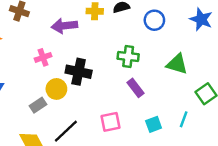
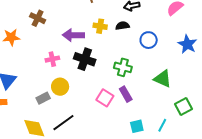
black cross: (79, 72) -> (85, 59), moved
pink square: (110, 122) -> (105, 98), moved, turned 36

